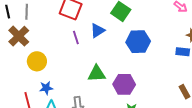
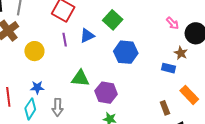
yellow circle: (37, 61) -> (34, 51), moved
blue star: (46, 88) -> (37, 87), moved

